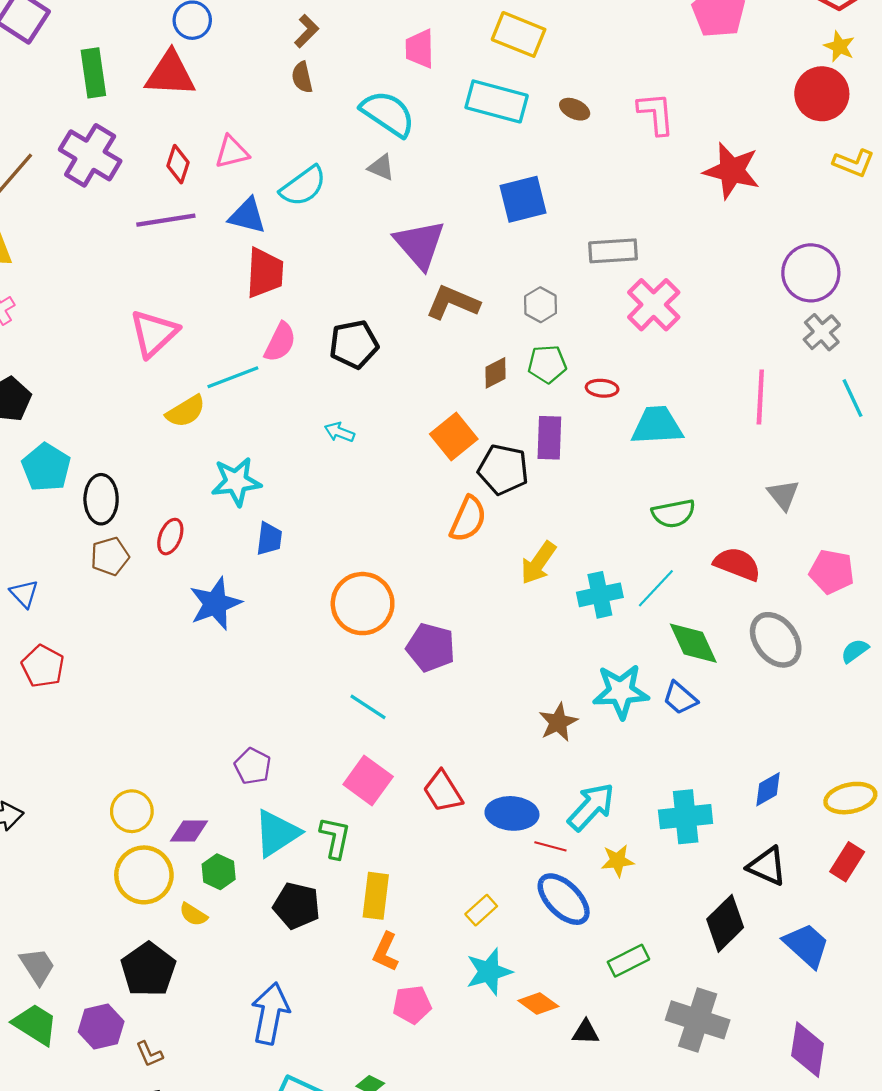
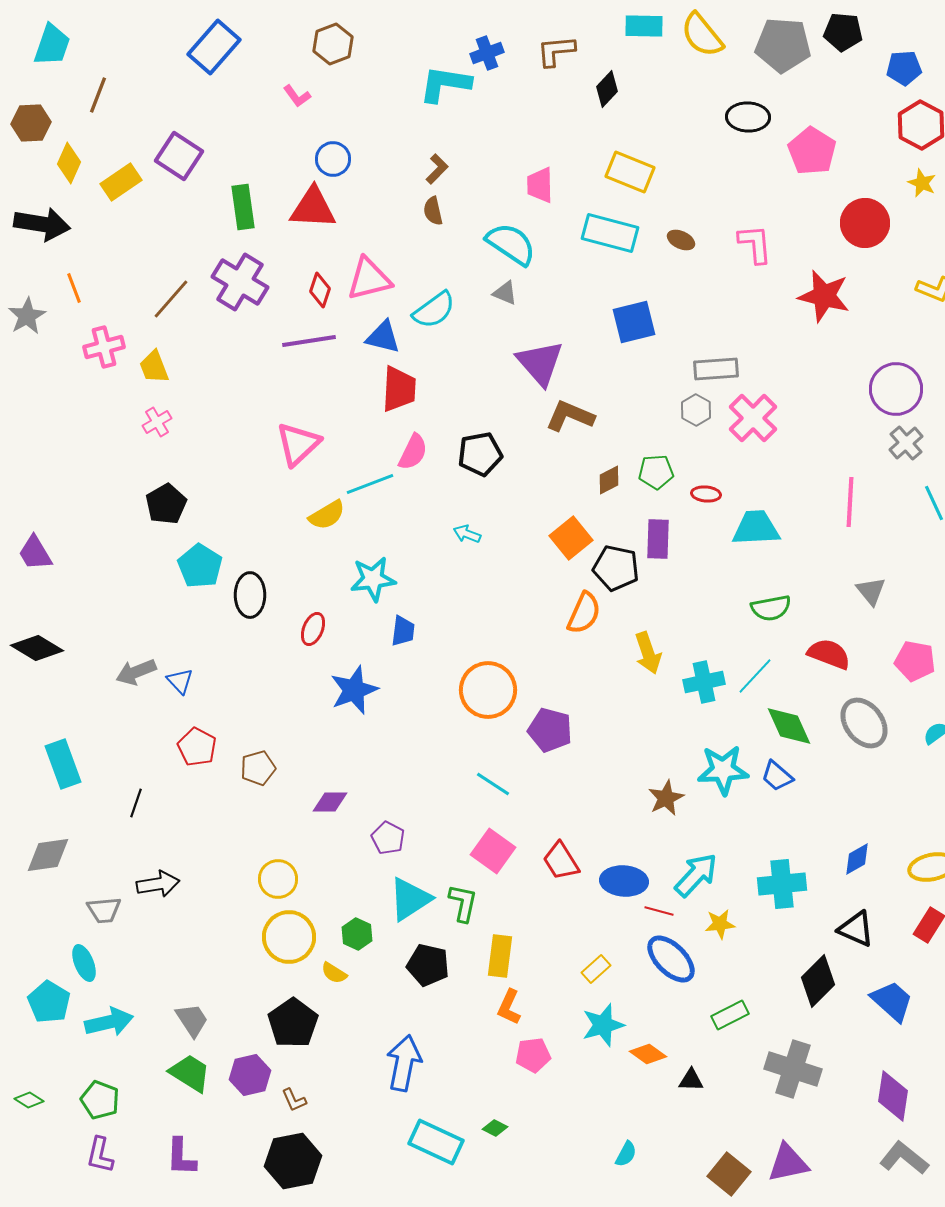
red circle: (822, 94) -> (865, 223), moved
pink triangle: (232, 152) -> (369, 279), size x1.4
gray hexagon: (541, 305) -> (696, 410), moved
brown pentagon: (110, 556) -> (258, 768), moved
yellow arrow: (538, 563) -> (648, 653), turned -54
purple diamond: (189, 831) -> (330, 802), moved

